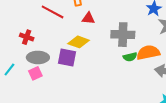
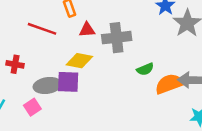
gray cross: (123, 35) -> (117, 38), moved
orange semicircle: (148, 52) -> (169, 84), moved
gray ellipse: (38, 57) -> (47, 85), moved

